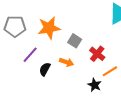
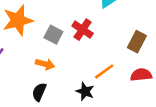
red cross: (97, 54) -> (83, 30), moved
black semicircle: (45, 69) -> (39, 92), moved

